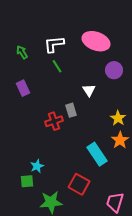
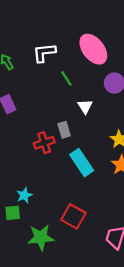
pink ellipse: (96, 41) -> (93, 49), turned 32
green line: (57, 66) -> (66, 78), moved
cyan rectangle: (97, 154) -> (82, 163), moved

